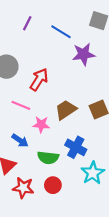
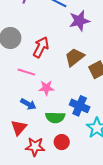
brown trapezoid: (66, 110) -> (75, 57), moved

